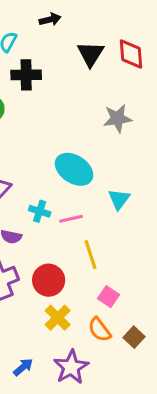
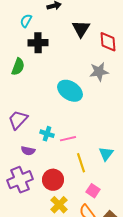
red diamond: (131, 54) -> (108, 42), moved
cyan ellipse: (74, 169) -> (70, 91), moved
cyan triangle: (119, 199) -> (106, 154), moved

